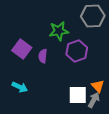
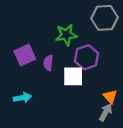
purple square: (22, 49) -> (25, 55), turned 30
cyan arrow: (20, 87) -> (22, 98), turned -35
white square: (78, 95) -> (73, 76), moved

